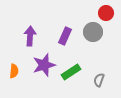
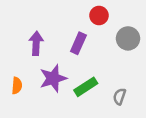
red circle: (106, 13) -> (99, 15), moved
gray circle: (93, 32) -> (128, 38), moved

